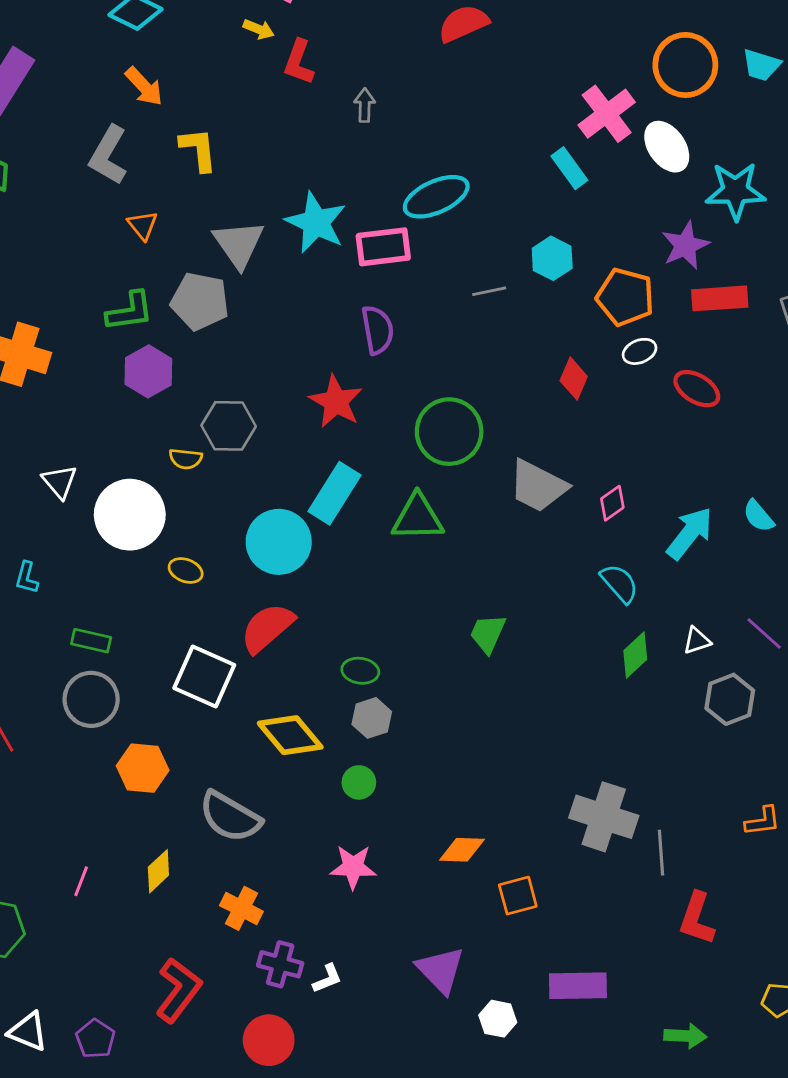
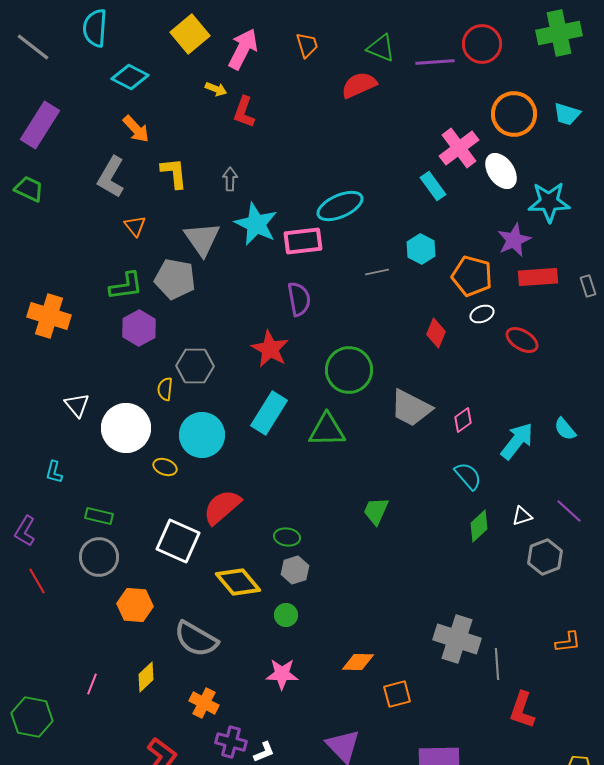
gray arrow: (365, 105) -> (230, 179), moved
yellow semicircle: (186, 459) -> (165, 389), turned 90
cyan circle: (279, 542) -> (202, 435), moved

